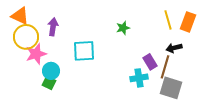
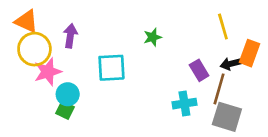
orange rectangle: (188, 22) -> (249, 53), moved
green star: (123, 28) -> (153, 37), moved
purple rectangle: (150, 62) -> (199, 70), moved

